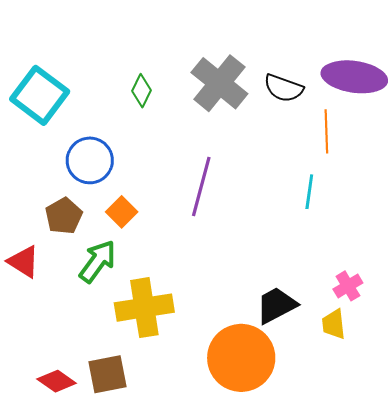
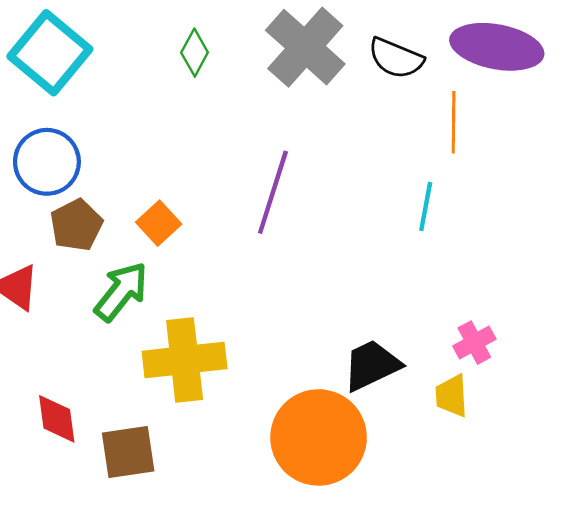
blue circle: (90, 160) -> (47, 162), moved
red diamond: (57, 381) -> (57, 419), moved, turned 45

